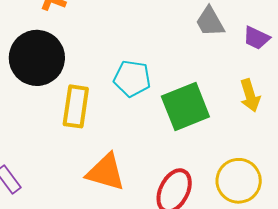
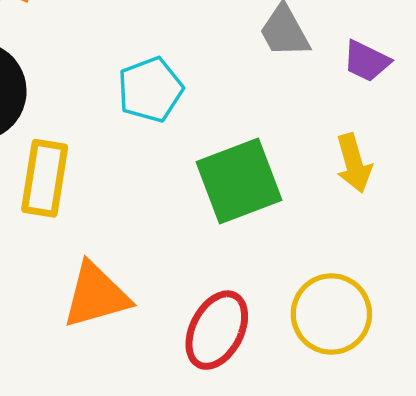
cyan pentagon: (132, 78) -> (150, 90), moved, turned -30
orange triangle: (106, 172) -> (96, 295), turned -33

